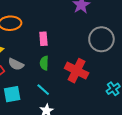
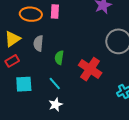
pink rectangle: (43, 39) -> (55, 12), moved
gray semicircle: (16, 64) -> (38, 43), moved, turned 63

